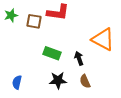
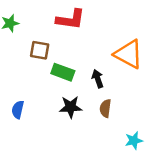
brown square: (34, 21) -> (40, 50), moved
brown semicircle: (85, 81) -> (105, 108), turned 32

